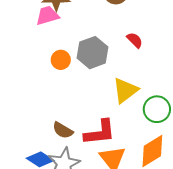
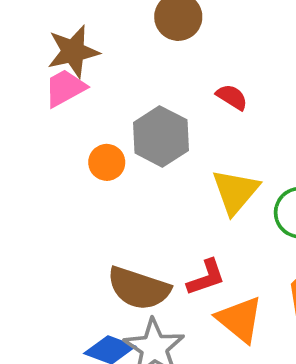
brown semicircle: (63, 130) -> (139, 288), size x1.6
red L-shape: (100, 132) -> (206, 277), size x0.7

